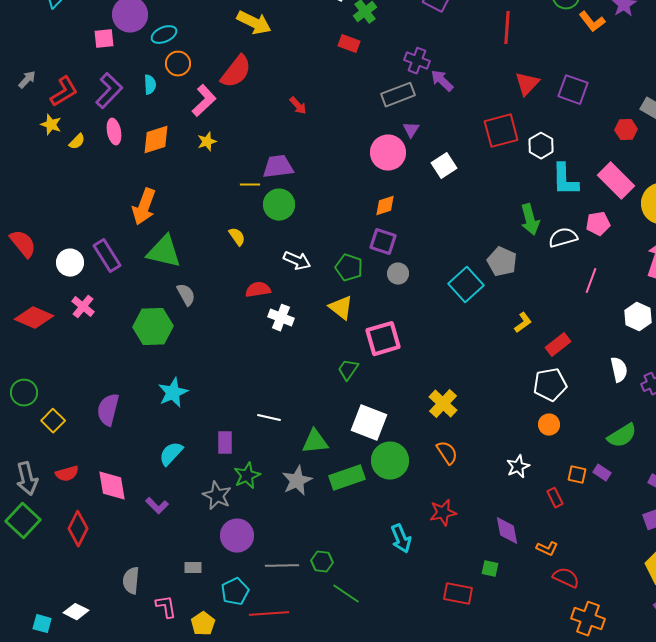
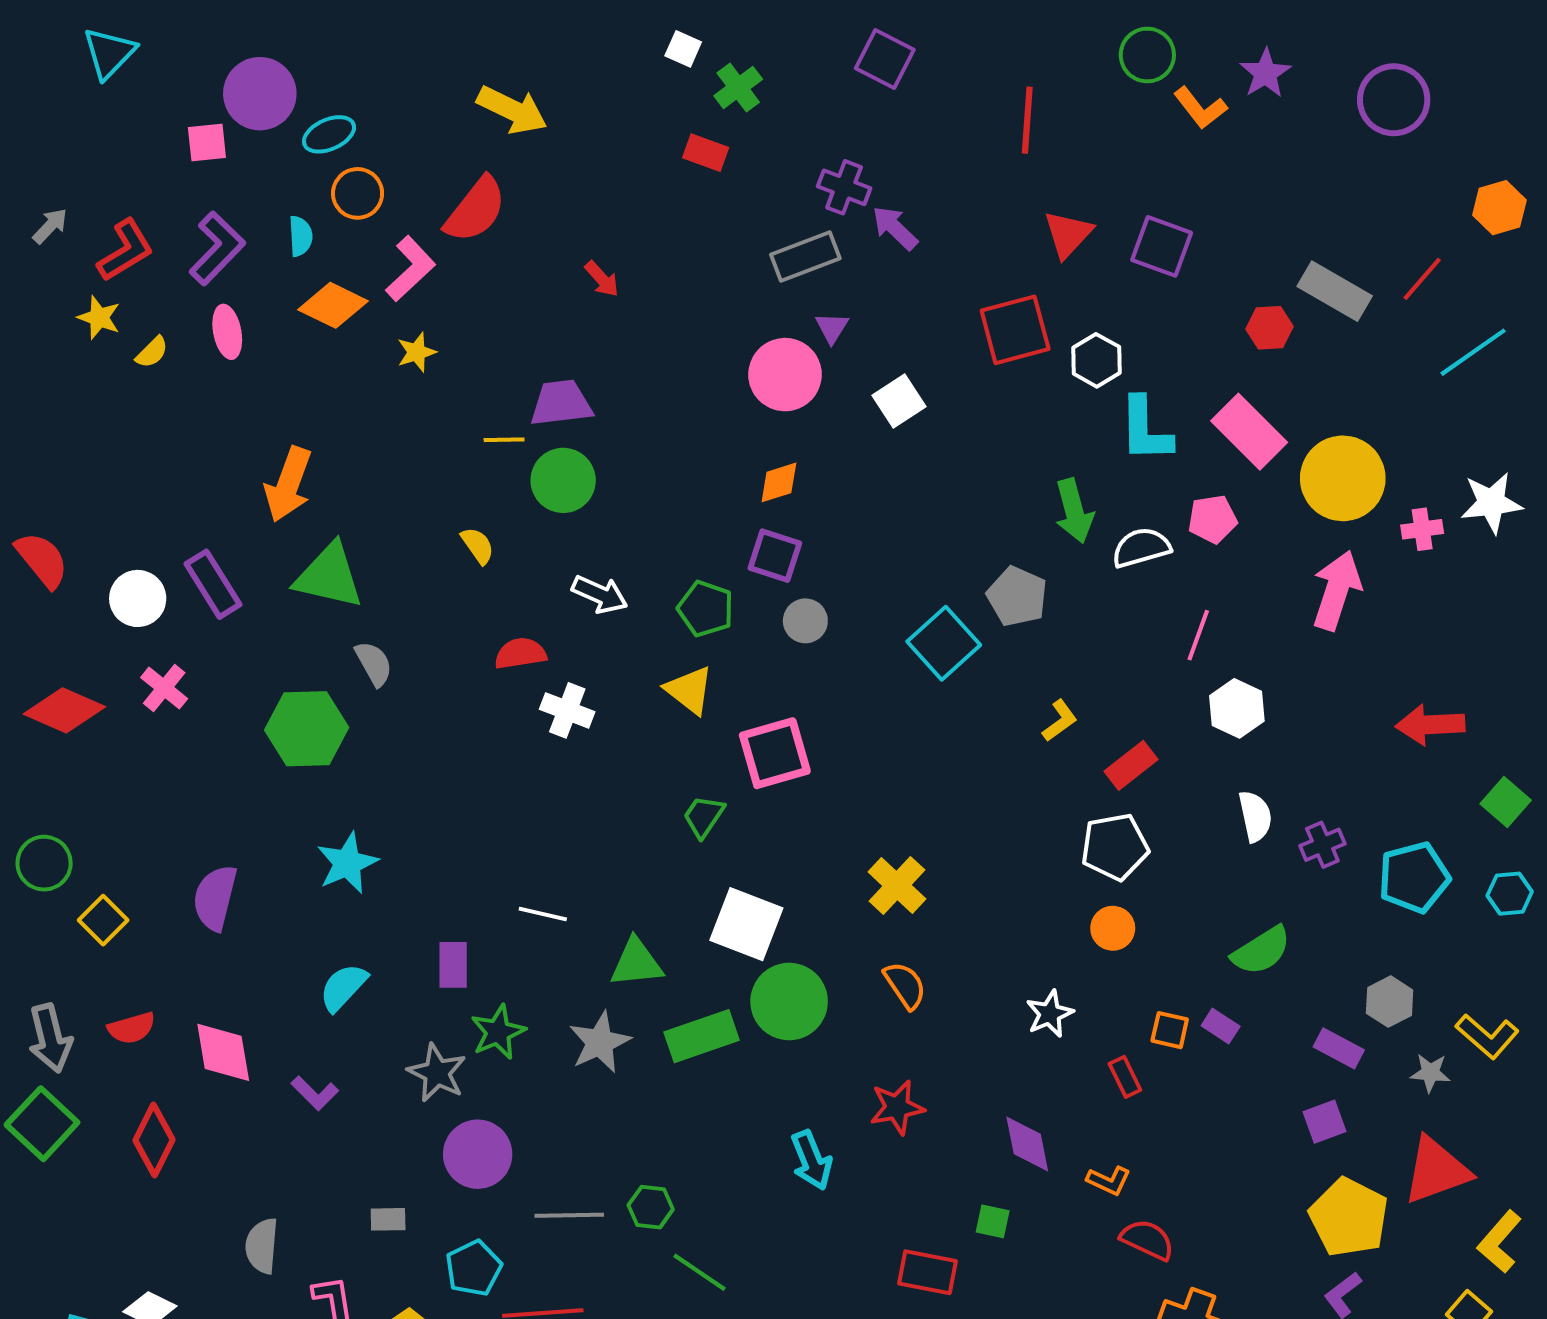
orange diamond: (156, 140) -> (333, 305), moved, turned 44
white hexagon: (638, 317) -> (1237, 708), moved

